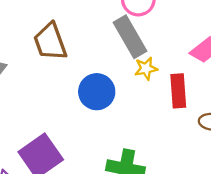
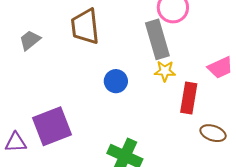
blue circle: (97, 92) -> (116, 81), size x0.7

